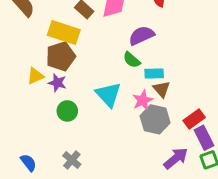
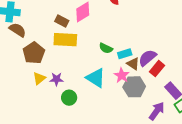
yellow rectangle: (64, 32) -> (65, 40), moved
purple semicircle: (141, 36) -> (147, 58), moved
brown pentagon: (61, 56) -> (34, 53), moved
red rectangle: (194, 119) -> (157, 69), moved

